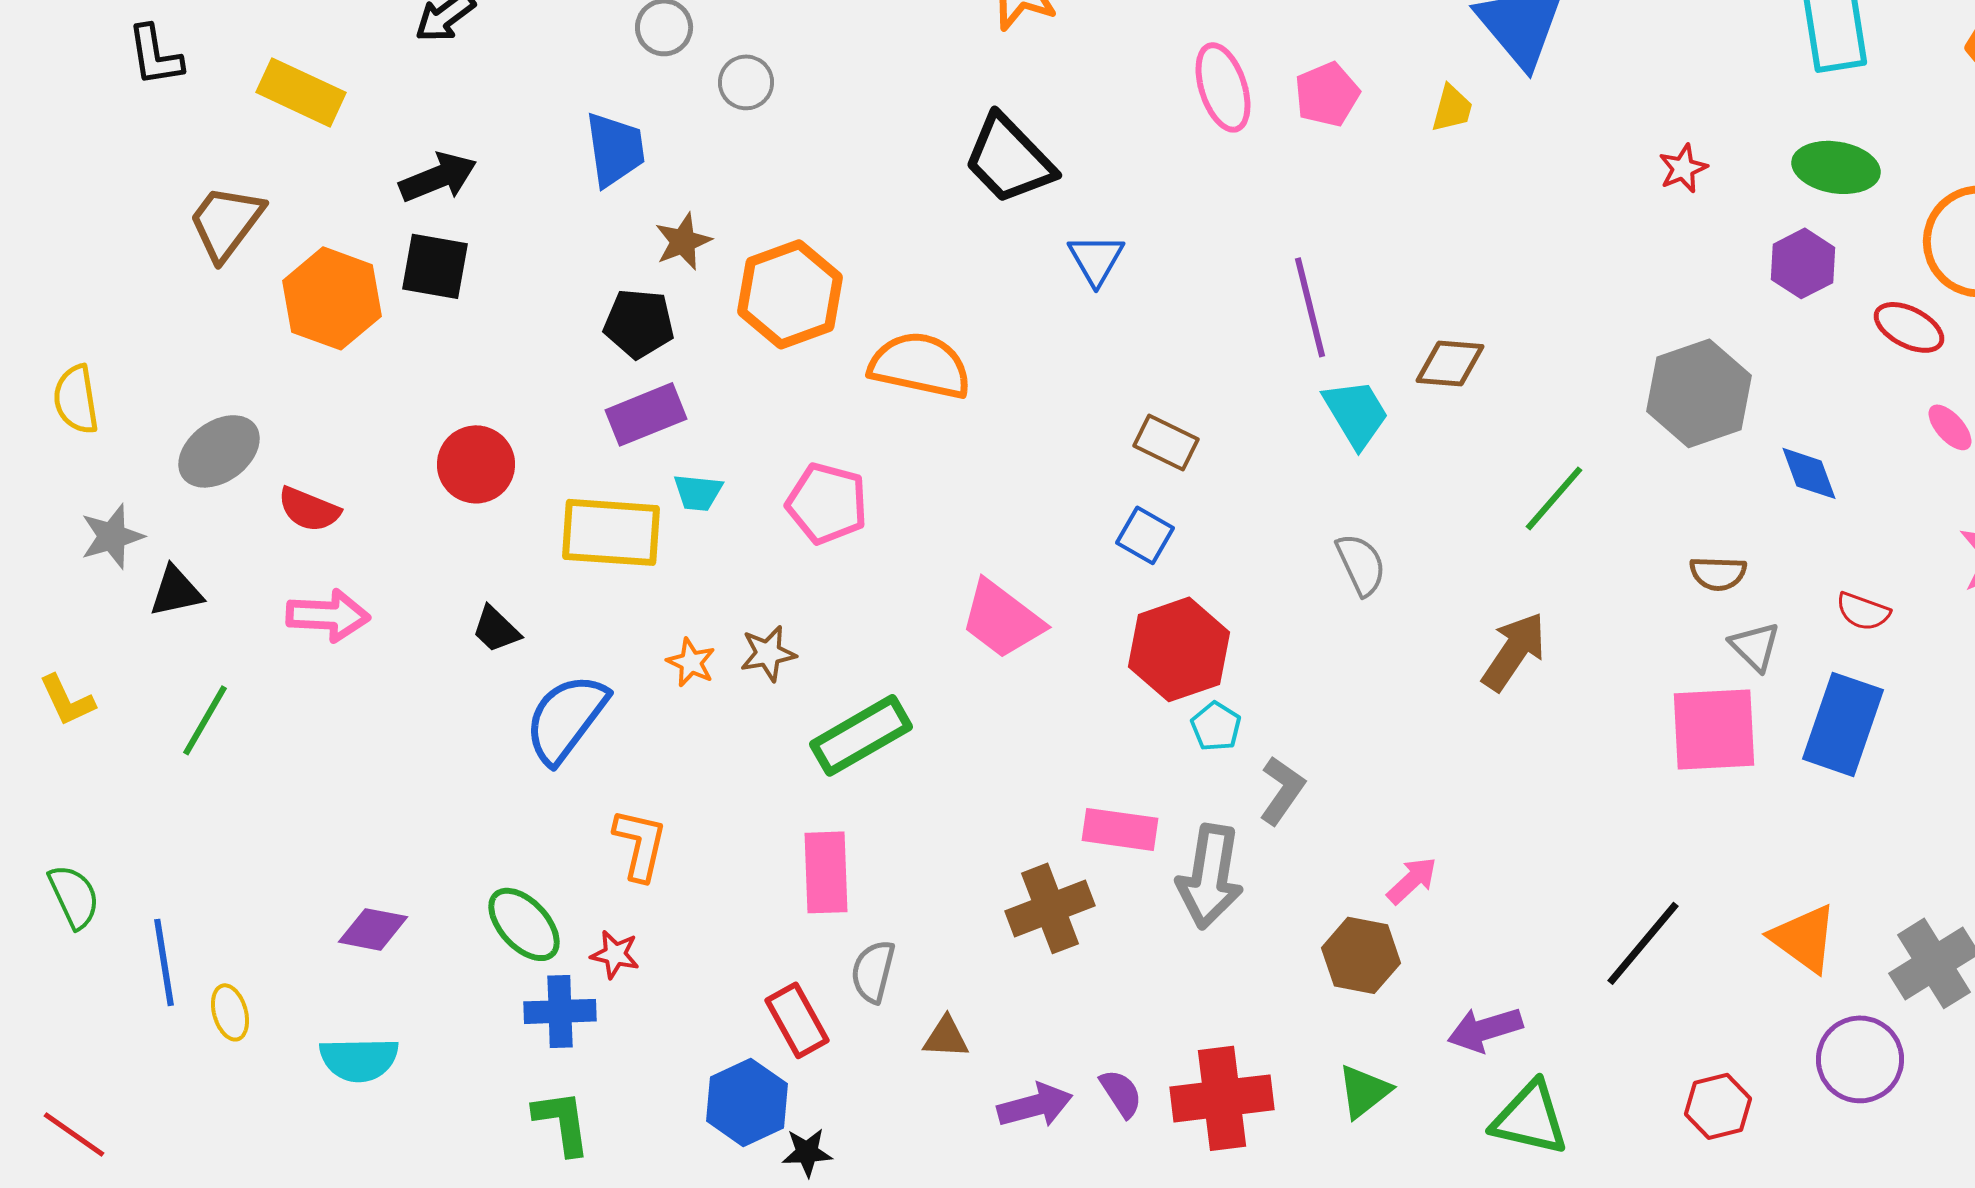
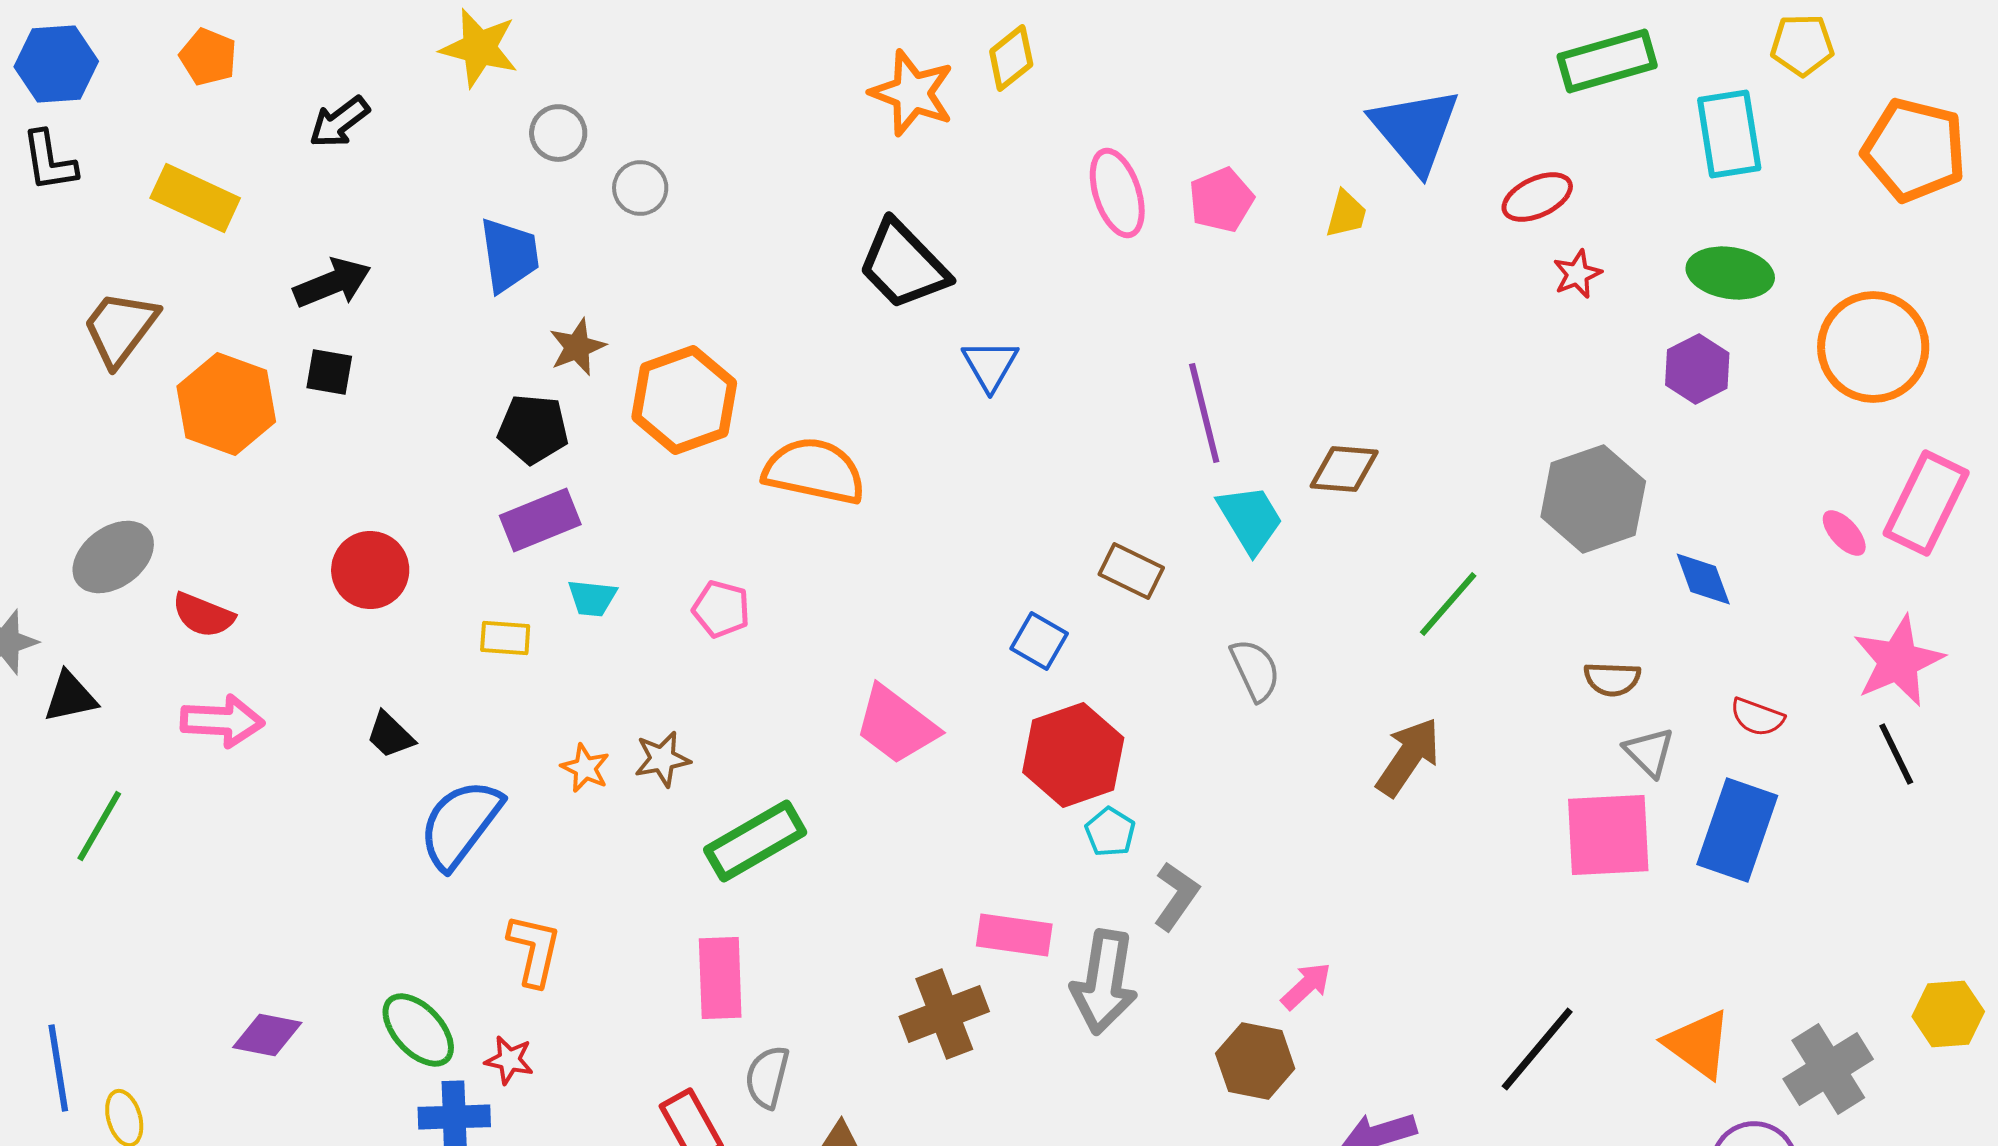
black square: (435, 266) -> (329, 372), size x0.7
red ellipse: (1909, 327) -> (1537, 197), moved, turned -52
brown rectangle: (1166, 442) -> (1131, 571), moved
pink pentagon: (827, 503) -> (721, 609), size x0.7
yellow rectangle: (611, 532) -> (505, 638), size x0.5

